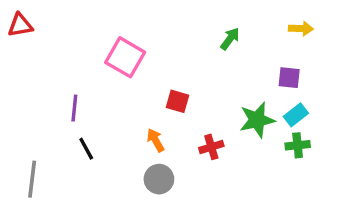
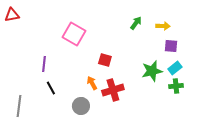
yellow arrow: (301, 29) -> (163, 26), moved
red cross: (211, 147) -> (113, 90), moved, size x1.5
gray circle: (159, 179) -> (81, 106), moved

